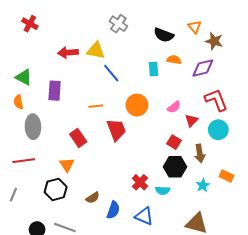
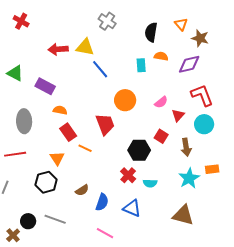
black semicircle: (164, 35) -> (151, 32), turned 78
purple rectangle: (55, 91) -> (45, 86), turned -66
orange semicircle: (19, 102) -> (60, 110), moved, turned 112
orange line: (96, 106) -> (85, 148), moved, turned 32
black hexagon: (175, 167) -> (139, 150), moved
orange rectangle: (227, 176) -> (212, 169), turned -32
cyan star: (203, 185) -> (189, 178), size x1.5

